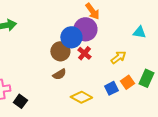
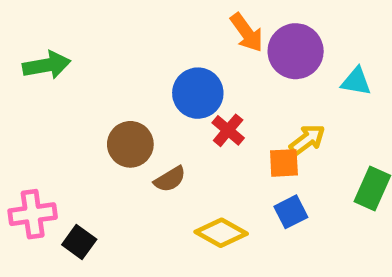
purple circle: (85, 29) -> (296, 51), moved
brown circle: (60, 51) -> (130, 144), moved
orange square: (127, 82) -> (284, 163), moved, turned 32

